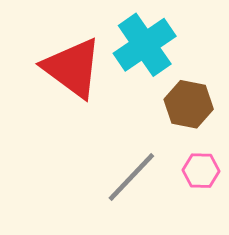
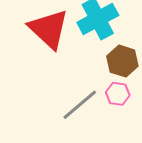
pink hexagon: (201, 171) -> (118, 94), moved

